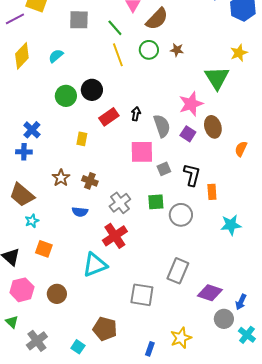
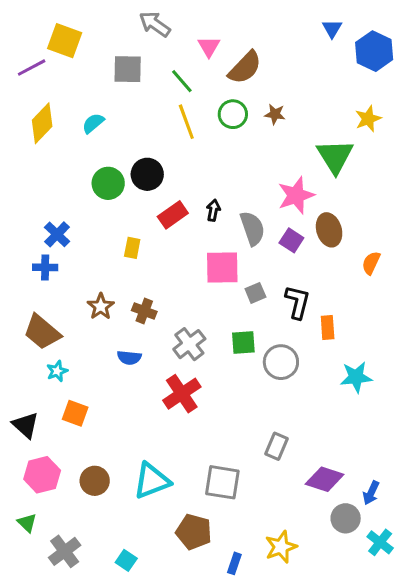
cyan triangle: (95, 265) -> (152, 481), moved
gray rectangle: (178, 271) -> (276, 446), size x0.7
brown pentagon: (105, 329) -> (194, 532), moved

